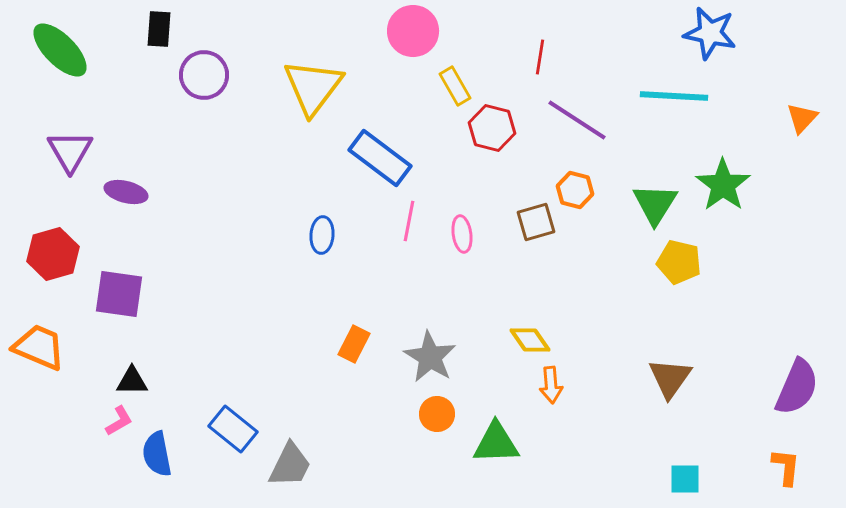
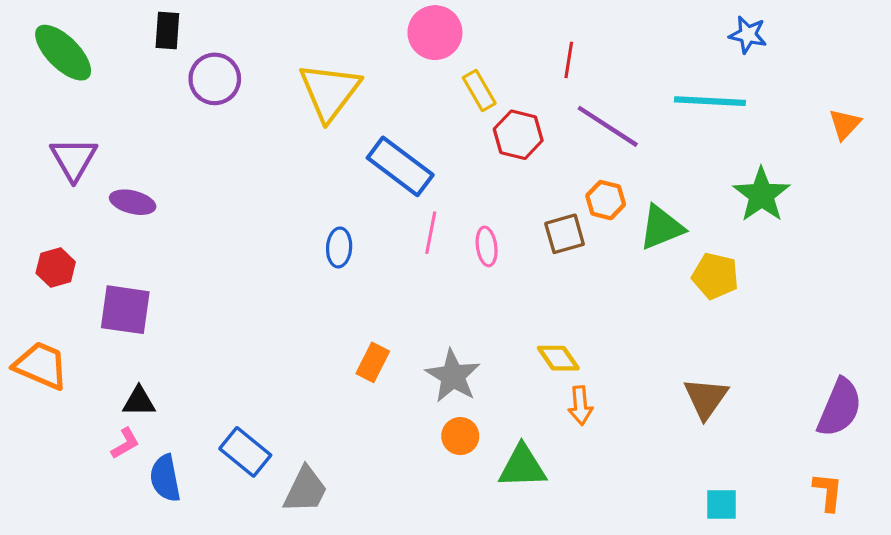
blue star: (710, 33) -> (748, 35), size x0.7
green triangle: (655, 204) -> (661, 227), moved, turned 36
red hexagon: (53, 254) -> (56, 268), size x0.7

